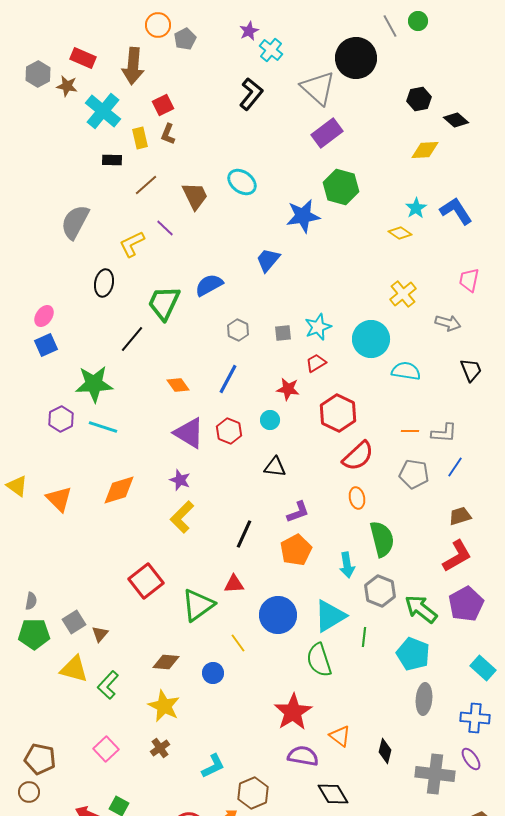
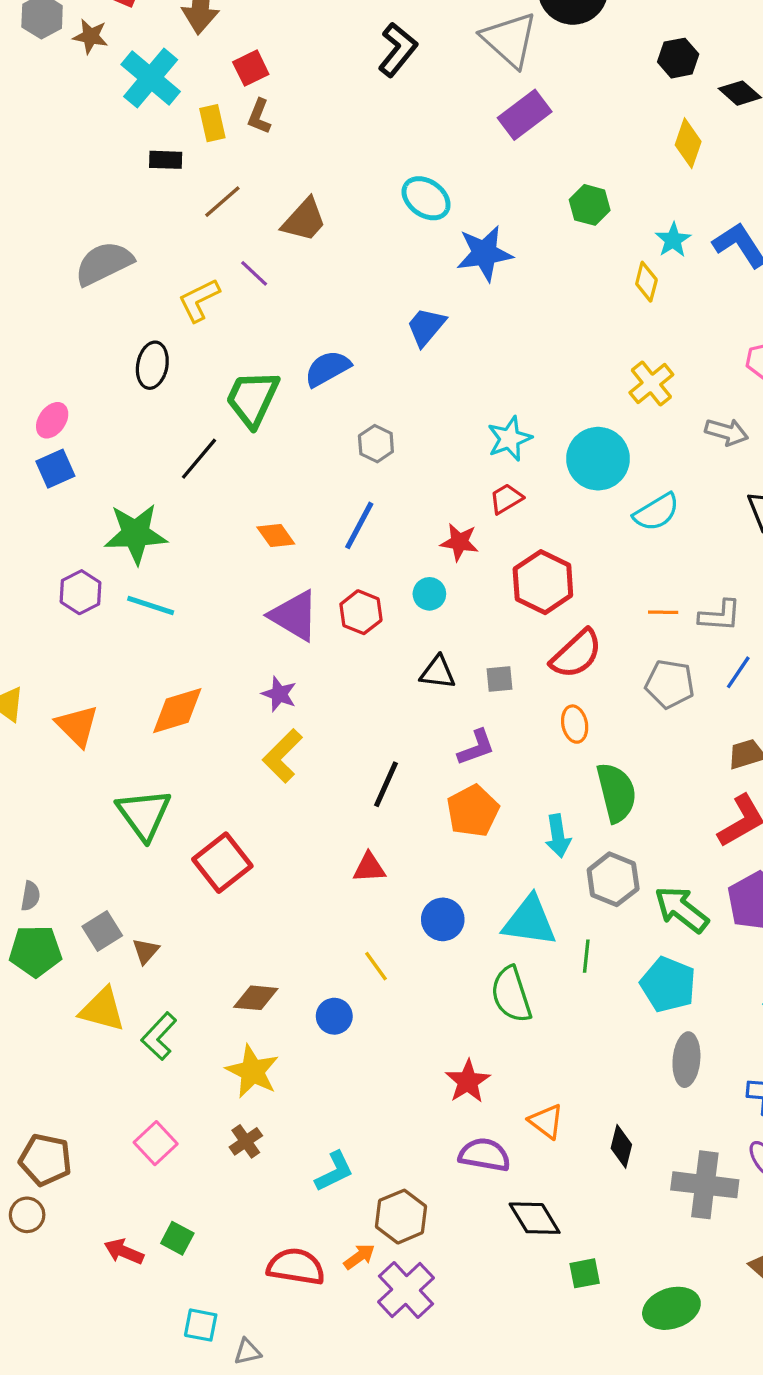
yellow diamond: (425, 150) -> (688, 143), turned -68
cyan ellipse: (242, 182) -> (426, 198), moved
green hexagon: (341, 187) -> (590, 205), moved, size x0.7
brown trapezoid: (195, 196) -> (304, 220), turned 68
gray semicircle: (75, 222) -> (104, 263), turned 36
yellow diamond: (400, 233) -> (646, 282), turned 70
gray square: (283, 333) -> (500, 679), moved
cyan semicircle: (406, 371) -> (656, 512), turned 140
green triangle: (198, 605) -> (144, 814), moved, turned -30
blue circle: (278, 615) -> (443, 919), size x0.7
cyan triangle: (330, 616) -> (530, 921), turned 39
red star: (293, 712) -> (468, 1081), size x0.7

